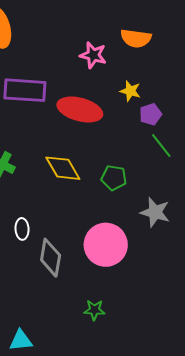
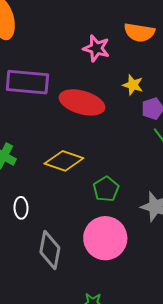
yellow diamond: (63, 168) -> (64, 161), turned -42
green pentagon: (114, 178) -> (106, 189), moved, turned 30
white ellipse: (22, 229) -> (21, 208), moved

